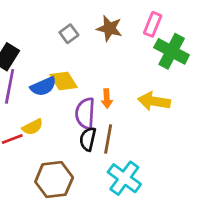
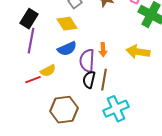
yellow diamond: (64, 81) -> (67, 24), moved
blue semicircle: (43, 86) -> (67, 49), moved
cyan cross: (124, 178) -> (116, 109), turned 30

